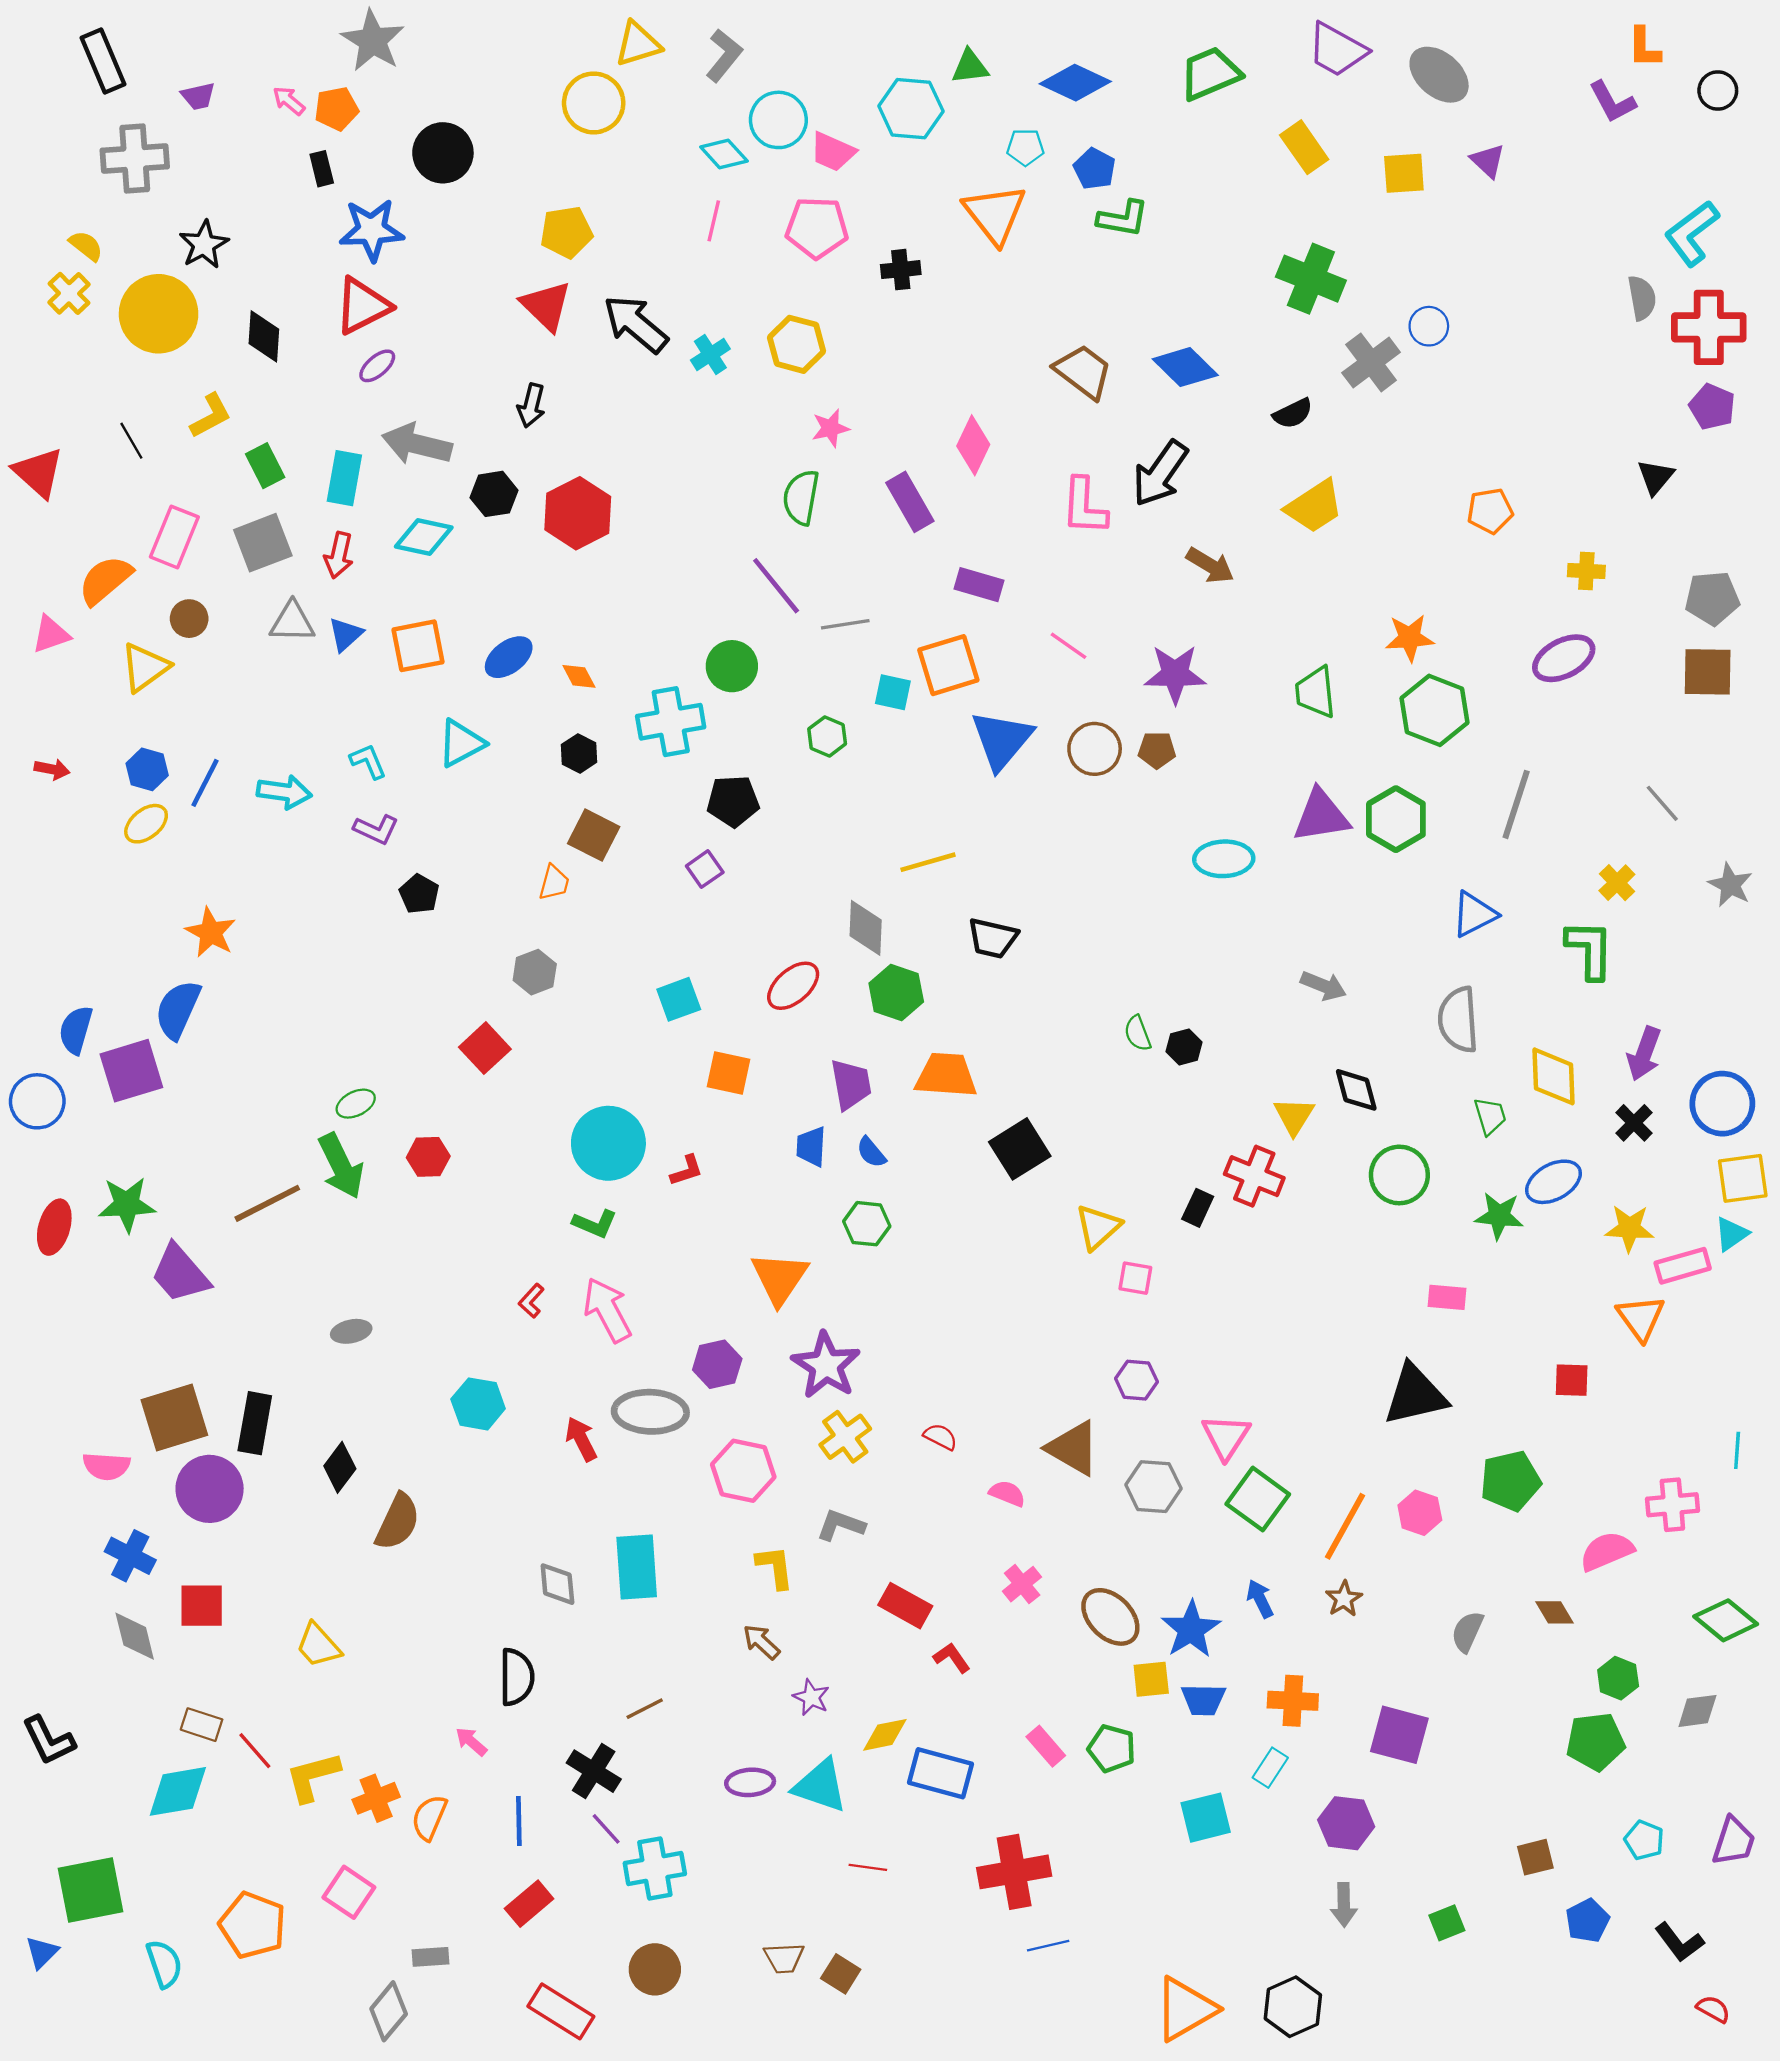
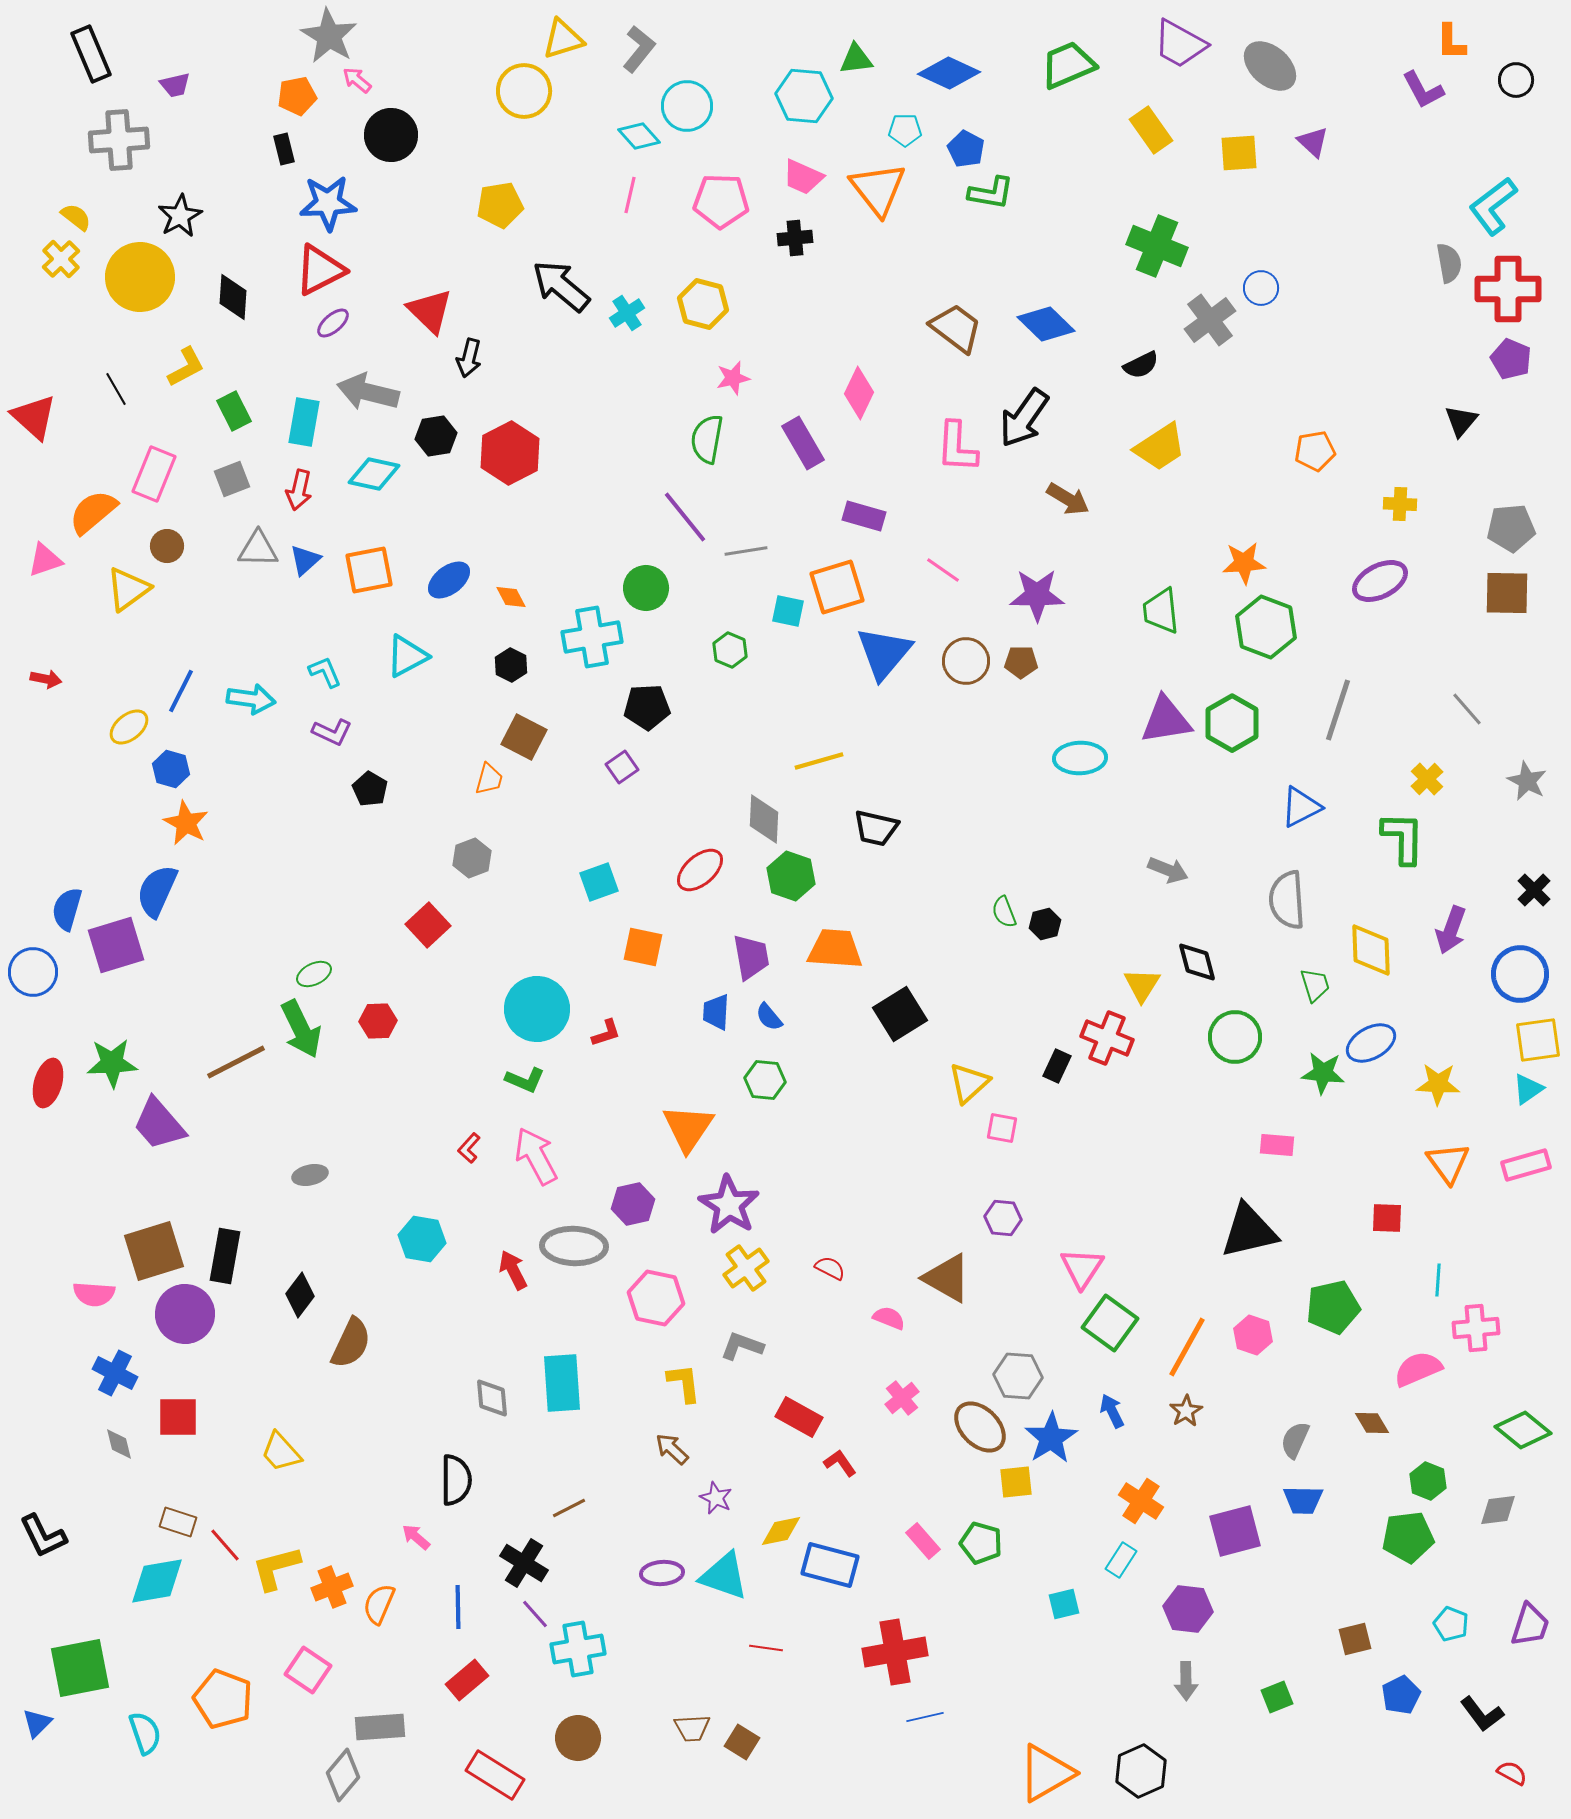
pink arrow: (289, 101) -> (357, 80), moved
pink trapezoid: (833, 152) -> (803, 177), moved
red triangle: (546, 306) -> (430, 311), moved
gray square: (263, 543) -> (232, 479), size x0.7
blue hexagon: (147, 769) -> (171, 769), moved
black cross: (1634, 1123) -> (1534, 890), moved
pink rectangle: (1683, 1266) -> (1526, 1165), moved
cyan line: (1737, 1450) -> (1438, 1280), moved
gray hexagon: (1153, 1487) -> (1018, 1376), moved
gray diamond: (135, 1636) -> (119, 1444), size x0.7
blue trapezoid: (1203, 1700) -> (1303, 1500), moved
orange cross: (1293, 1701) -> (1141, 1501), turned 30
purple square: (1399, 1735) -> (1235, 1531), turned -30
cyan square: (1206, 1818) -> (1064, 1604), size x0.7
gray rectangle: (430, 1957) -> (380, 1727), size x1.5

